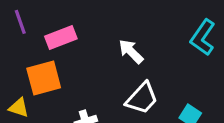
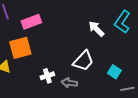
white arrow: (131, 51) -> (96, 29), moved

